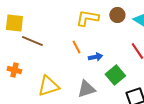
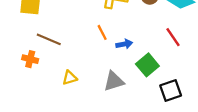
brown line: (32, 41) -> (49, 39), moved
yellow triangle: (48, 86) -> (70, 78), size x0.6

